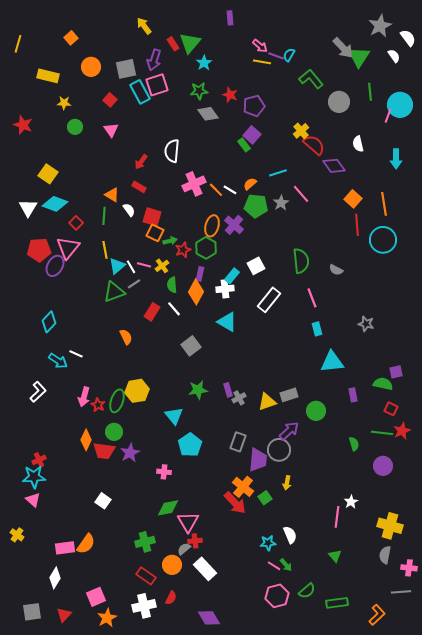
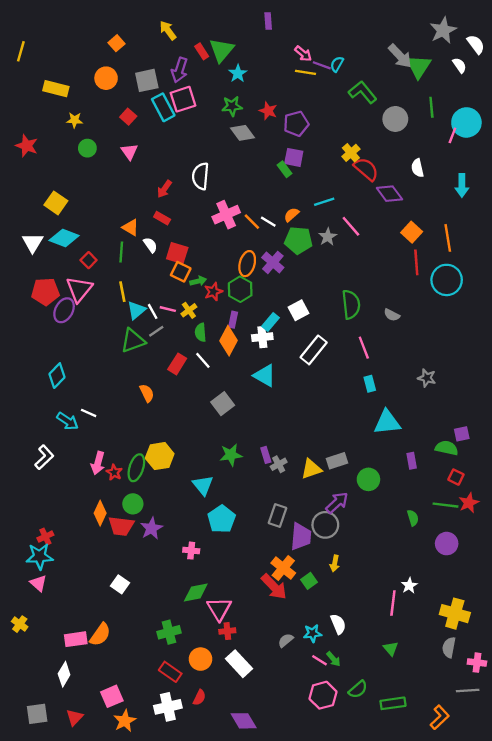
orange square: (71, 38) -> (117, 43), moved
purple square: (252, 135) -> (294, 157), turned -30
gray semicircle: (184, 549) -> (286, 640), moved

